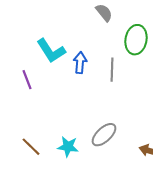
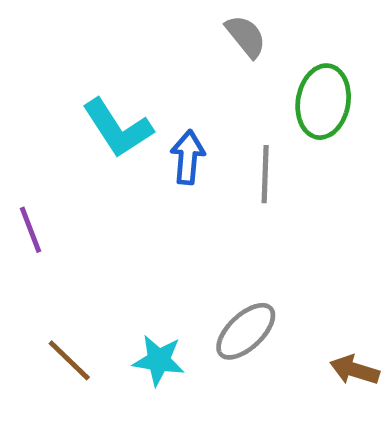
purple line: (27, 80) -> (31, 230), moved

